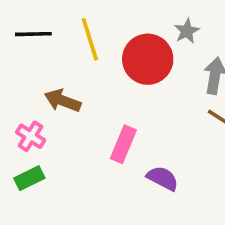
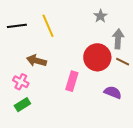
red circle: (148, 59) -> (97, 57), moved
purple semicircle: (163, 178) -> (113, 92), moved

